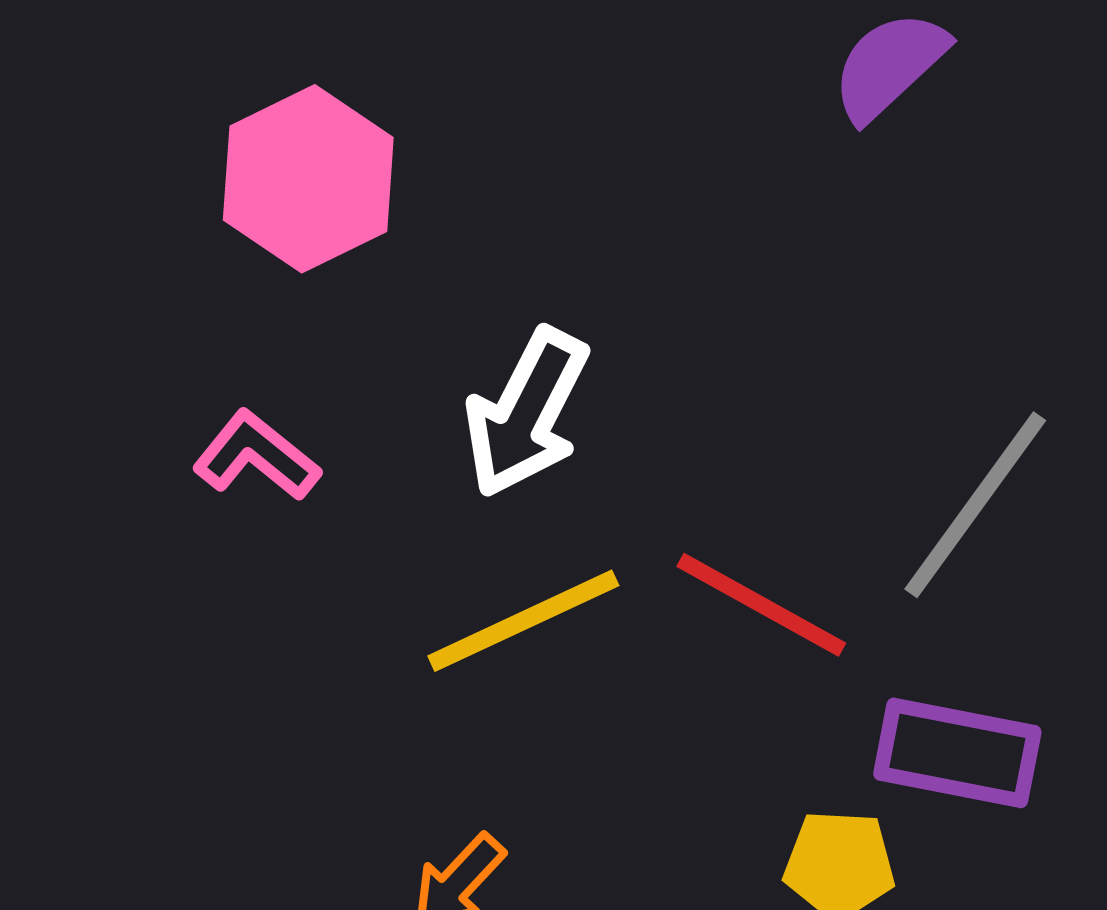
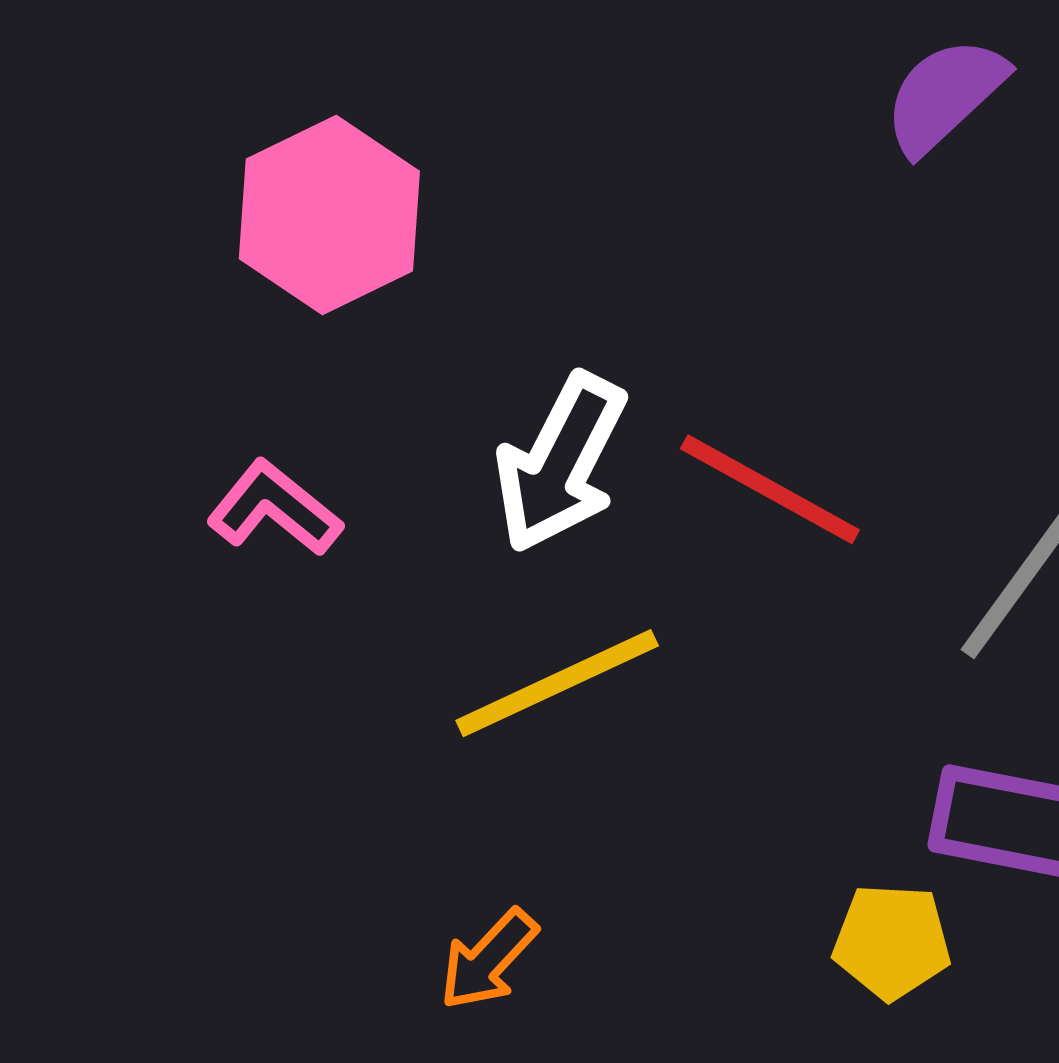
red line: (761, 605) -> (770, 489), moved

